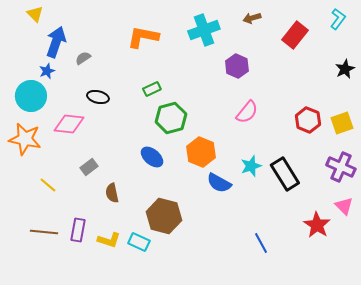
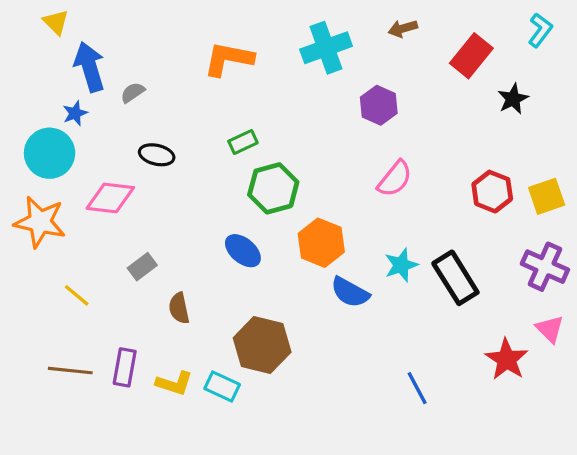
blue arrow: (56, 42) -> (89, 67), turned -36
black star: (345, 69) -> (513, 99), moved

